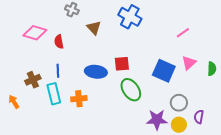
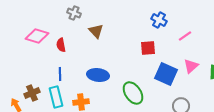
blue cross: (130, 17) -> (159, 20), moved, size x0.7
red square: (122, 64) -> (148, 48), moved
brown cross: (33, 80) -> (32, 93), moved

